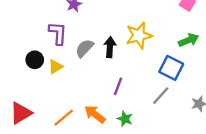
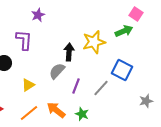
green arrow: (189, 40) -> (124, 31), moved
gray semicircle: (84, 48) -> (57, 71), moved
yellow triangle: (56, 67) -> (28, 85), moved
gray line: (161, 96) -> (101, 88), moved

